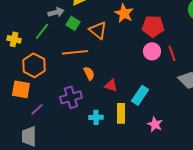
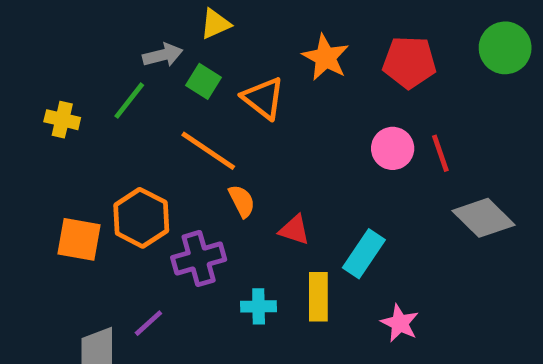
red pentagon: (153, 26) -> (409, 62), moved
orange line: (75, 52) -> (208, 151), turned 40
orange hexagon: (34, 65) -> (141, 218), moved
purple line: (37, 109) -> (148, 323), moved

